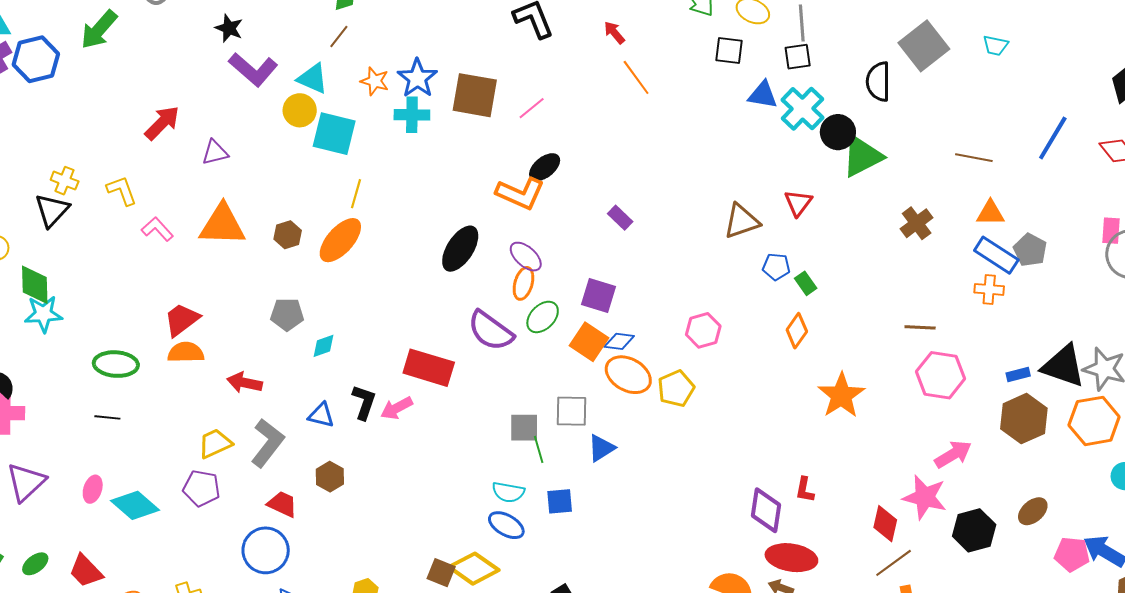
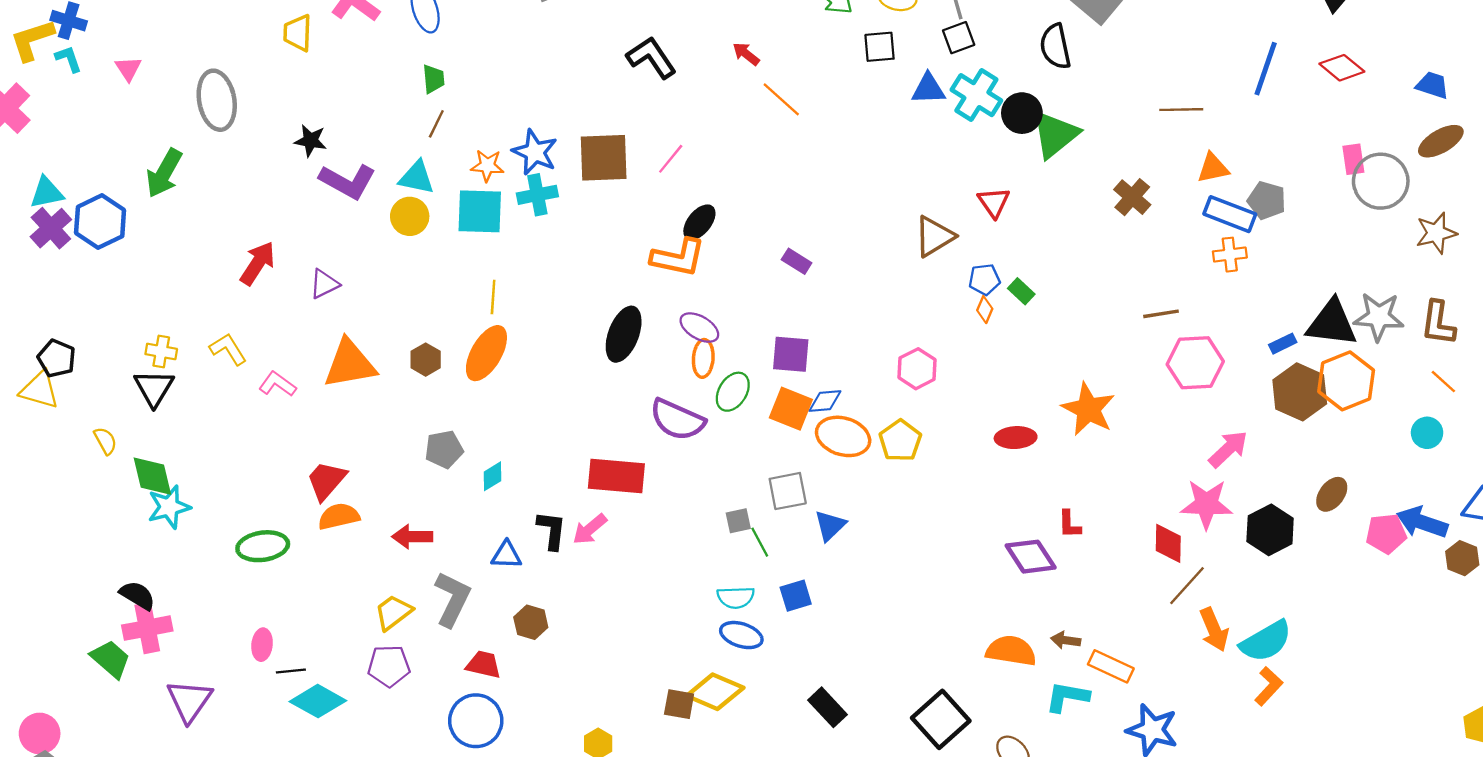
cyan square: (334, 134) -> (480, 211), moved
orange diamond: (797, 331) -> (985, 310), moved, size x0.7
black line: (107, 417) -> (291, 671), moved
orange hexagon: (1094, 421) -> (1346, 381), moved
gray square: (524, 428) -> (738, 521), size x0.7
pink ellipse: (93, 489) -> (262, 645), moved
purple diamond: (766, 510) -> (1031, 557), turned -30
red ellipse: (791, 558) -> (1016, 438), moved, size x0.7

